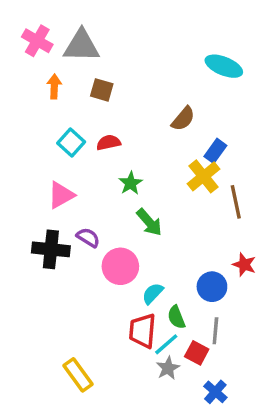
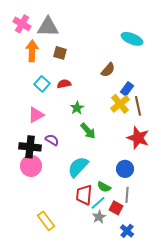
orange arrow: (54, 87) -> (32, 51), size x1.5
brown line: (236, 202) -> (138, 106), moved
red star: (244, 265) -> (138, 138), moved, size x1.6
pink circle: (120, 266) -> (31, 166), moved
cyan semicircle: (153, 293) -> (78, 167), moved, size x1.6
green semicircle: (176, 317) -> (104, 187), turned -40

